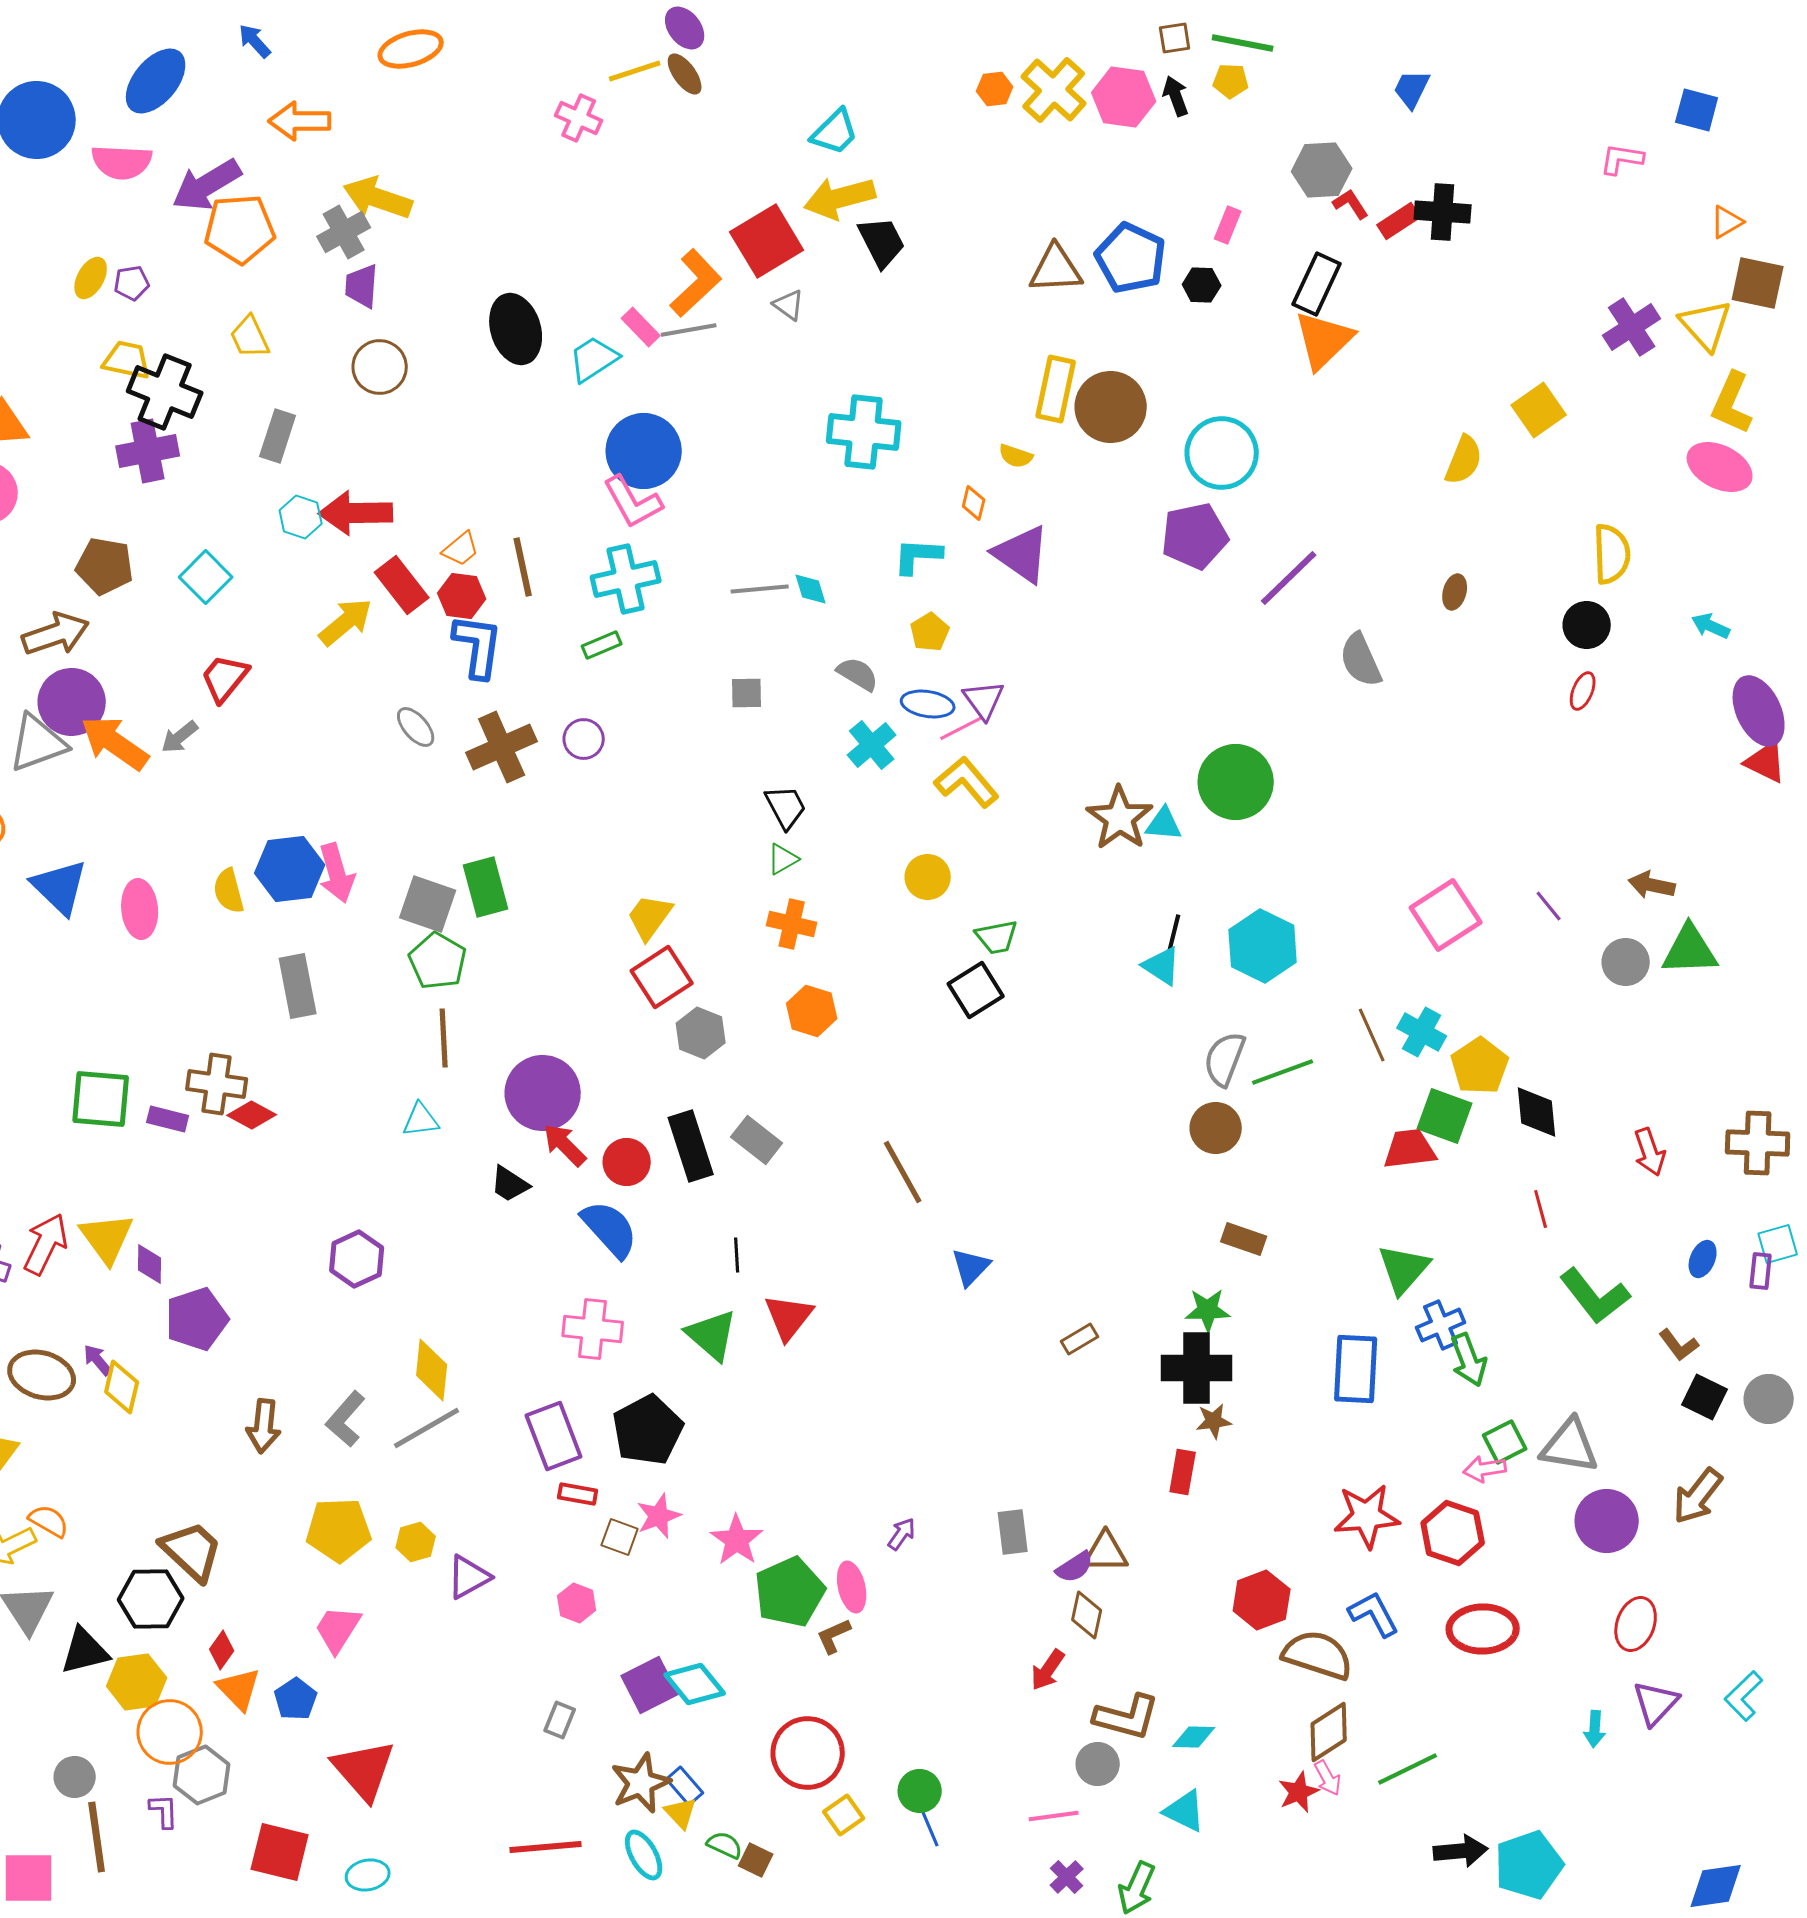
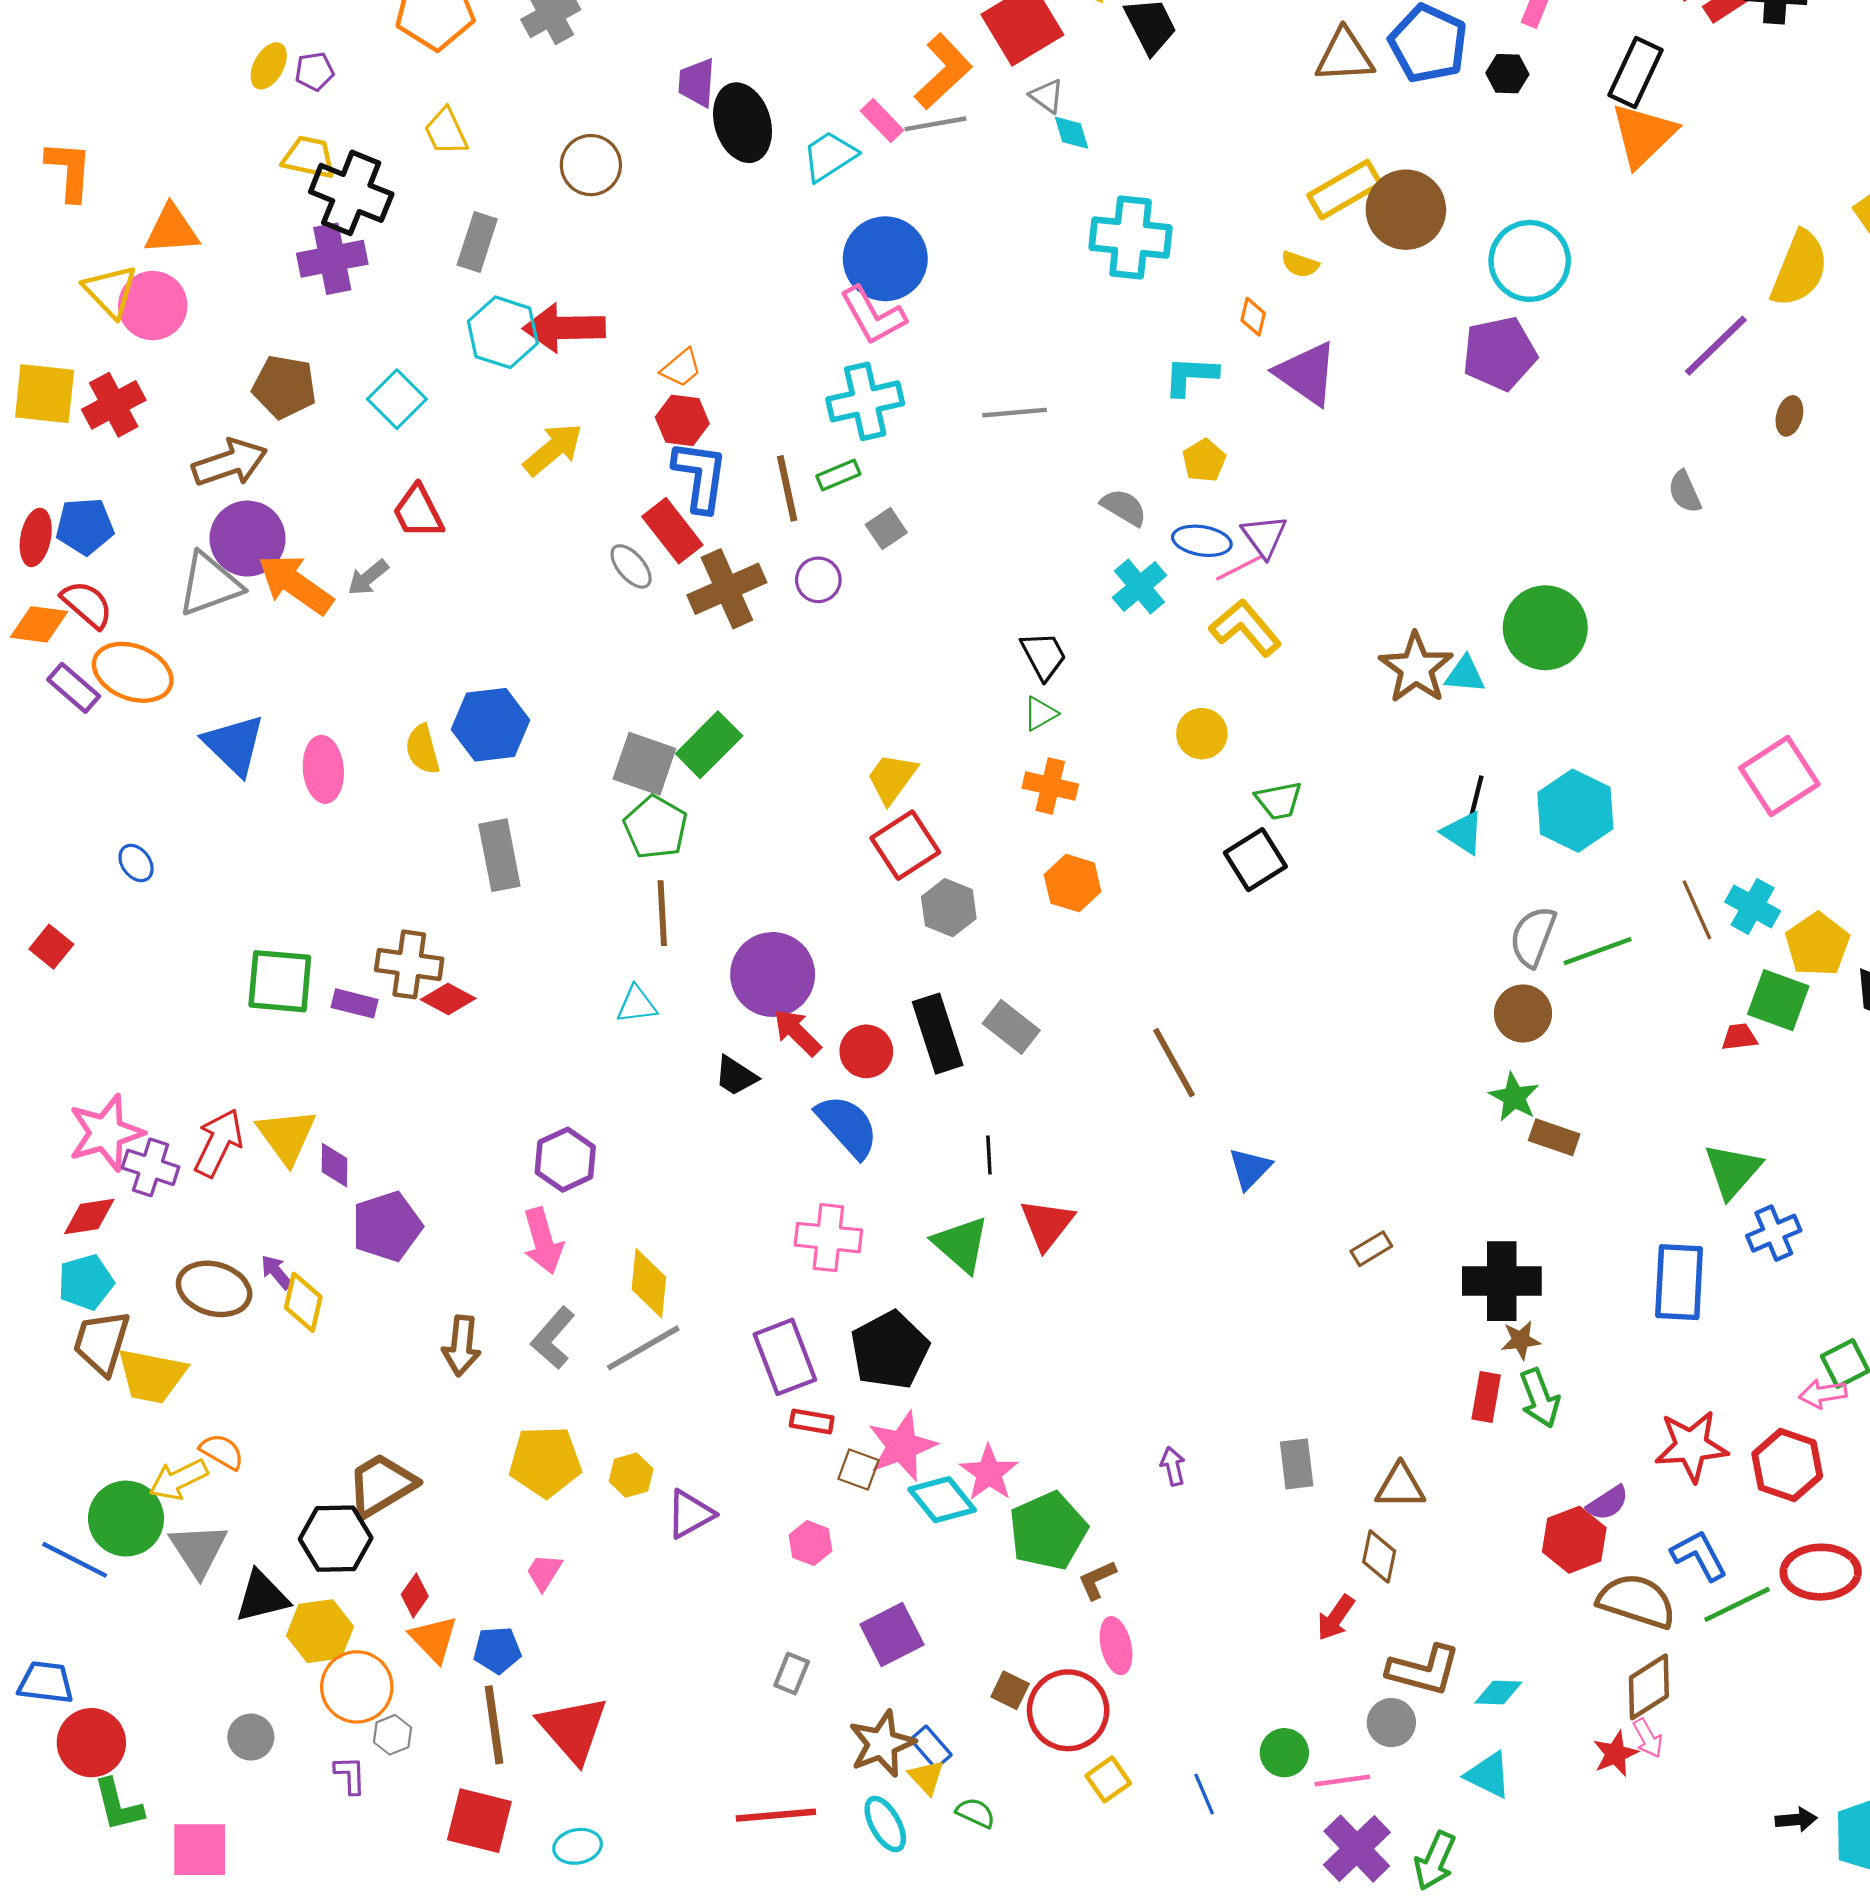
purple trapezoid: (362, 286) -> (697, 83), moved
yellow rectangle: (1056, 389) -> (1345, 190), turned 48
yellow semicircle: (1464, 460) -> (1799, 269), size x1.4
cyan hexagon: (301, 517) -> (503, 332), size x1.5
brown line: (523, 567) -> (787, 488), moved
purple line: (1289, 578) -> (1716, 346), moved
red rectangle: (402, 585) -> (672, 531), moved
cyan diamond: (811, 589) -> (1071, 133), moved
gray semicircle: (1361, 660) -> (1685, 492), size x0.7
red trapezoid: (225, 678) -> (418, 512), turned -66
gray square: (747, 693) -> (886, 529), moved, turned -33
pink arrow: (337, 873) -> (543, 1241), moved
green rectangle: (486, 887) -> (709, 745), turned 60
red trapezoid: (1410, 1149) -> (1739, 1037), size x0.6
green star: (1208, 1310) -> (1514, 1097), moved, turned 30
green arrow: (1469, 1360) -> (1540, 1398), moved
pink star: (659, 1516) -> (902, 1446), size x1.4
purple arrow: (902, 1534) -> (1173, 1466), turned -48
brown trapezoid: (192, 1551) -> (381, 1485), turned -74
purple semicircle: (1075, 1567) -> (1608, 1503), moved
pink ellipse: (852, 1587) -> (1116, 1646), moved
pink trapezoid: (338, 1629) -> (544, 1572), size x0.7
cyan diamond: (695, 1684) -> (942, 1500), moved
blue pentagon: (296, 1699) -> (497, 1650), turned 30
green line: (1408, 1769) -> (1737, 1604), moved
gray hexagon: (202, 1775) -> (392, 1735), size x0.6
green circle: (920, 1791) -> (1284, 1753), moved
brown line: (97, 1837) -> (494, 1725), moved
black arrow: (1461, 1851) -> (1796, 1820), size x0.7
brown square: (756, 1860) -> (1010, 1690), moved
purple cross: (1067, 1877) -> (1357, 1849), size x1.8

